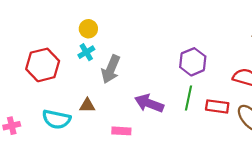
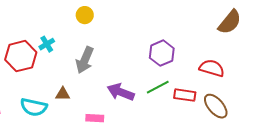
yellow circle: (88, 29) -> (85, 15), moved
cyan cross: (86, 52) -> (47, 44), moved
green line: (188, 98) -> (158, 87), turned 50

